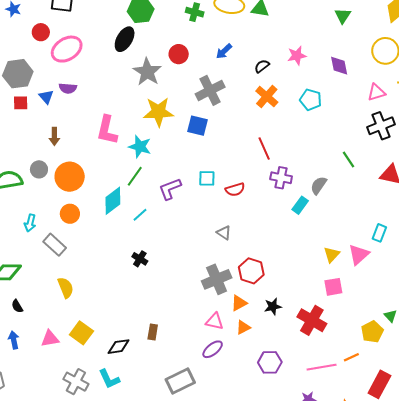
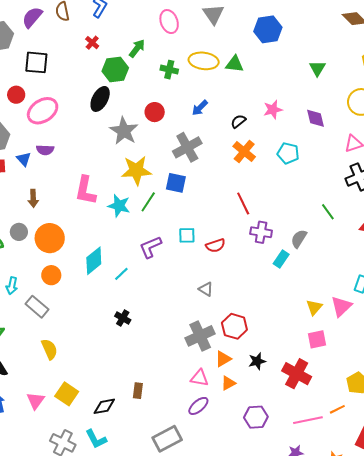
green line: (135, 176) -> (148, 202), moved
pink triangle: (50, 339) -> (35, 401), turned -42

